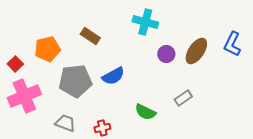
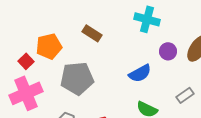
red square: (15, 64) -> (26, 61), moved
blue semicircle: (113, 76) -> (140, 73), moved

